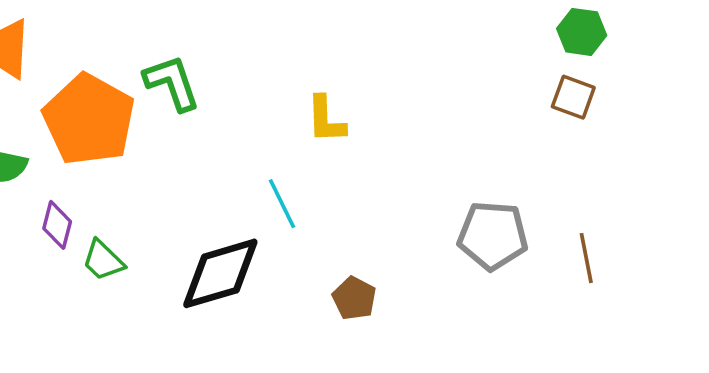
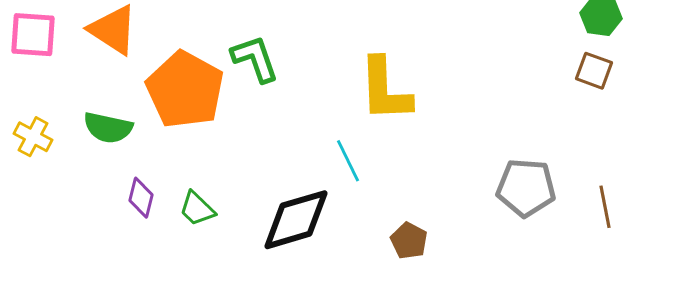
yellow L-shape: (326, 120) -> (385, 90), size x1.6
purple diamond: (57, 225) -> (141, 198), moved

